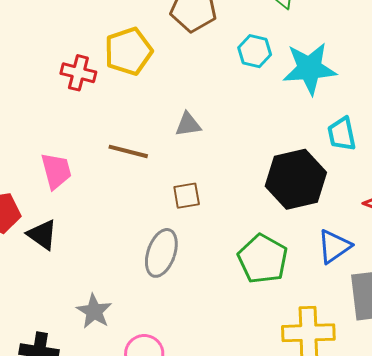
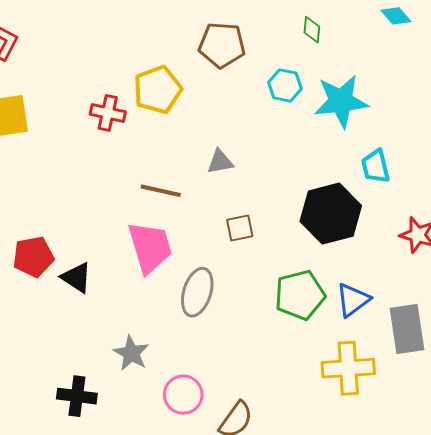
pink trapezoid: (56, 171) -> (150, 247), moved, size x1.4
brown square: (187, 196) -> (240, 228), moved
blue triangle: (334, 246) -> (353, 300), moved
green pentagon: (263, 259) -> (300, 295), turned 30

